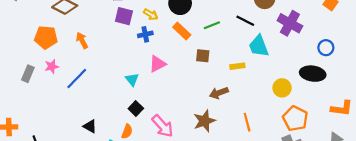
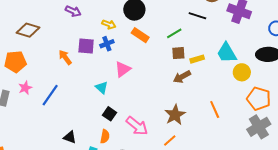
purple square: (124, 16) -> (86, 46), moved
green line: (212, 25) -> (174, 33), moved
orange arrow: (82, 40) -> (65, 57), moved
cyan trapezoid: (259, 46) -> (227, 53), moved
brown square: (203, 56) -> (178, 53), moved
brown arrow: (219, 93) -> (182, 77), moved

